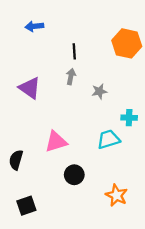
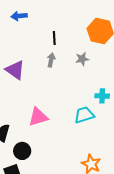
gray star: (99, 91) -> (82, 59), moved
black circle: (74, 175) -> (22, 151), moved

